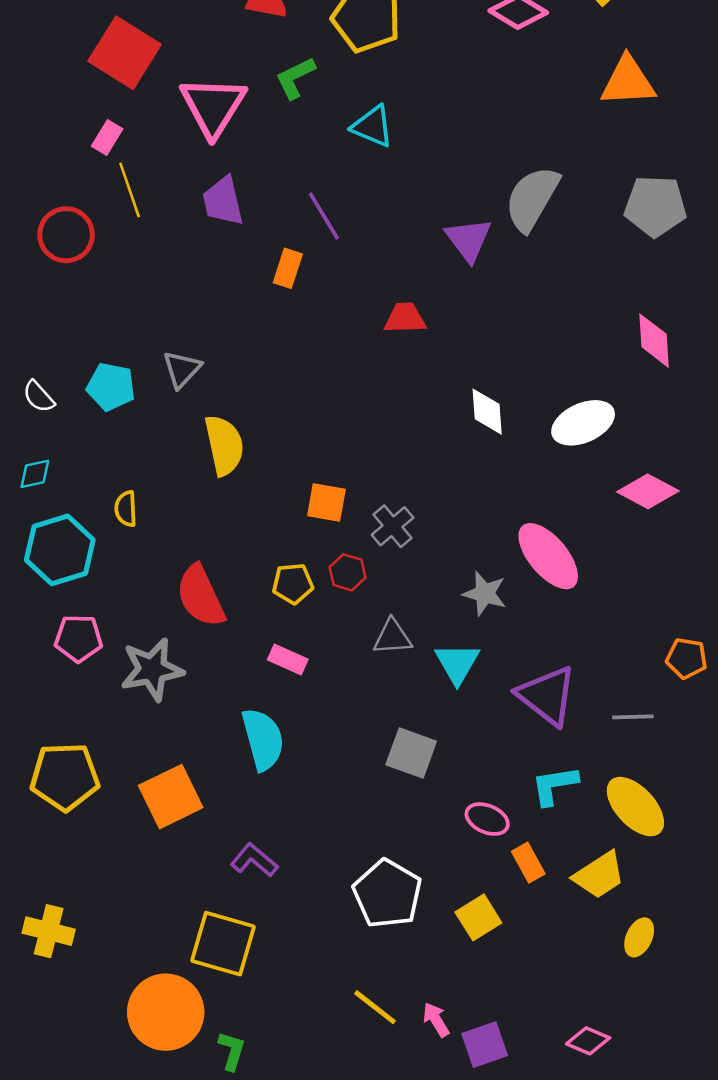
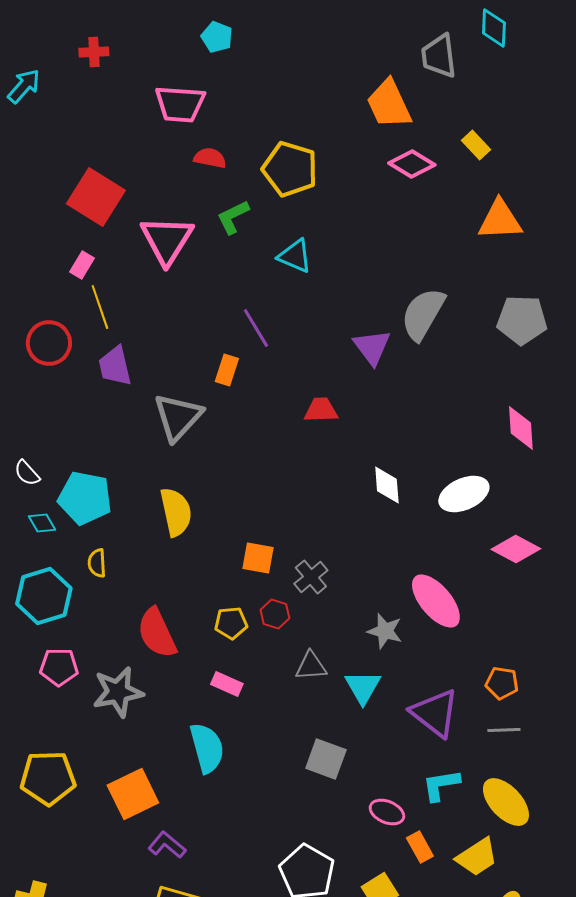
purple trapezoid: (223, 201) -> (115, 366), moved
gray triangle: (182, 369) -> (178, 417), moved, size x1.6
cyan pentagon: (111, 387) -> (85, 498), moved, size x1.4
cyan diamond: (35, 474) -> (42, 523), moved, turned 72
orange pentagon: (686, 658) -> (502, 683), moved
purple L-shape: (254, 860) -> (167, 845), moved

